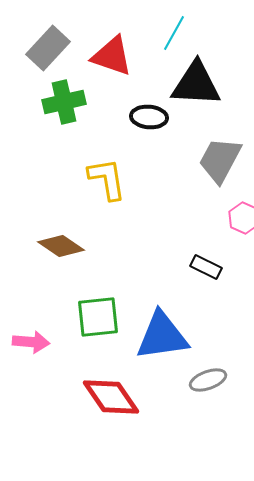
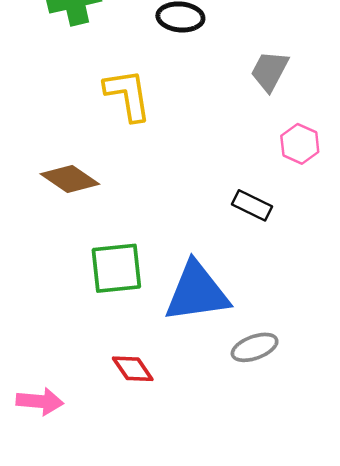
gray trapezoid: (220, 160) -> (270, 71), size x0.7
pink arrow: (31, 342) -> (40, 401), moved
red diamond: (111, 397) -> (133, 369), size x0.6

